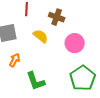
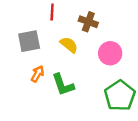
green L-shape: (36, 81) -> (63, 85), moved

